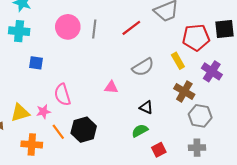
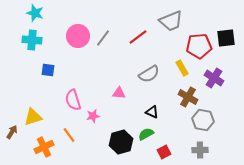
gray line: (94, 29) -> (103, 38), turned 30
pink star: (43, 112) -> (93, 116), moved
black hexagon: (84, 130) -> (121, 142), moved
orange cross: (32, 144) -> (44, 147), turned -30

